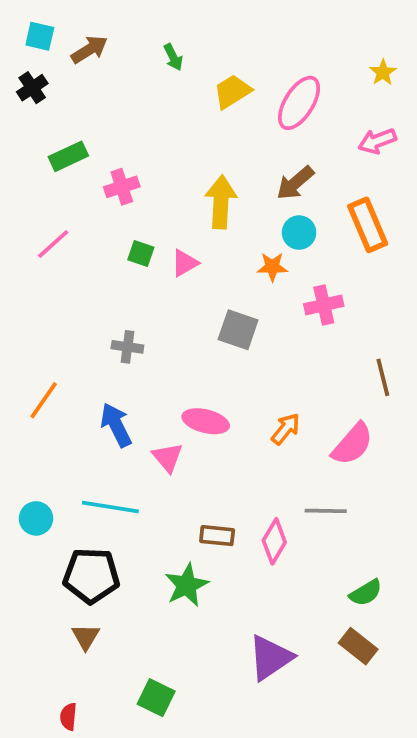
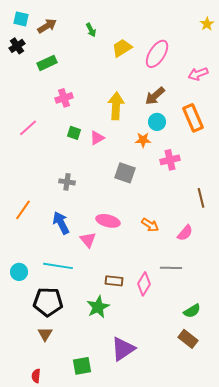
yellow star: (383, 72) -> (207, 24), moved
green rectangle: (68, 156) -> (47, 63), moved
orange arrow: (286, 429) -> (150, 225), turned 84
pink semicircle: (352, 444) -> (185, 233), size x0.7
purple triangle: (270, 658) -> (123, 349), moved
green square: (156, 698) -> (82, 366), turned -36

